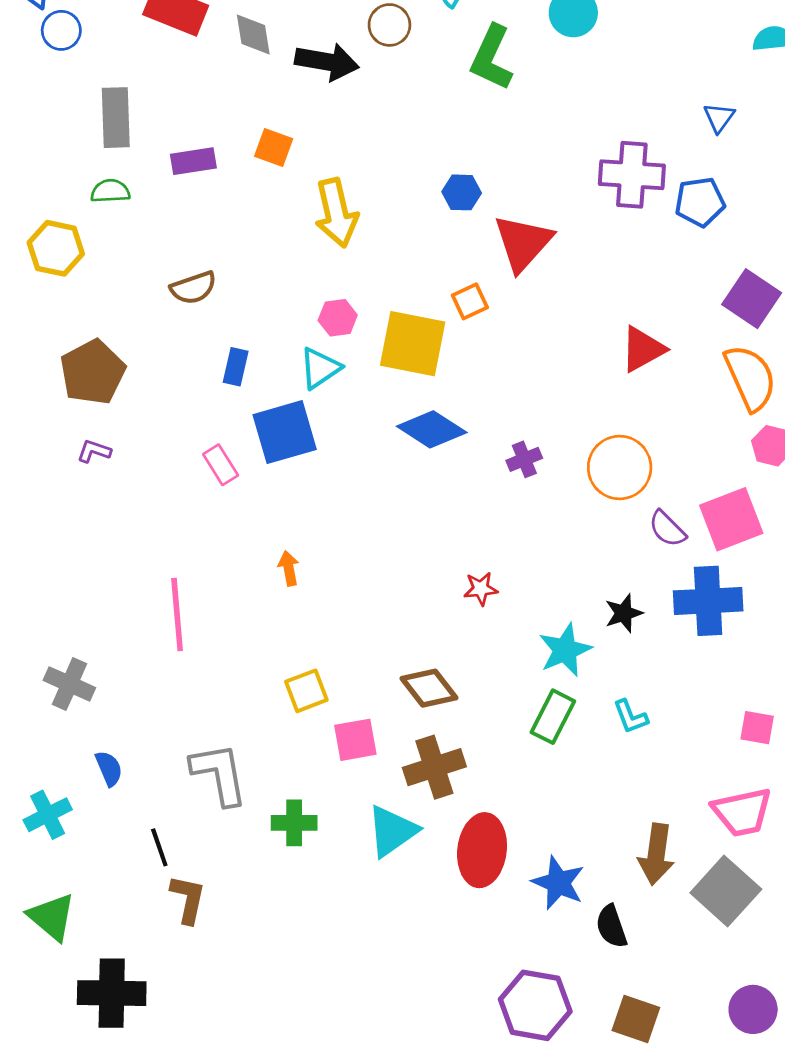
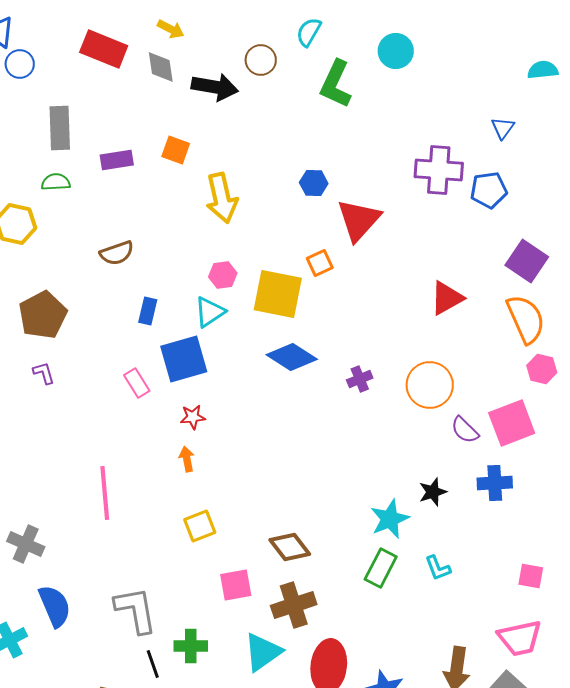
purple L-shape: (94, 451) -> (44, 373), turned 55
red star: (481, 589) -> (193, 417), moved
blue cross: (708, 601) -> (495, 483), size x0.7
yellow square: (306, 691) -> (200, 526), moved
blue semicircle: (109, 768) -> (55, 606), size x1.6
black line: (159, 847) -> (153, 664), moved

